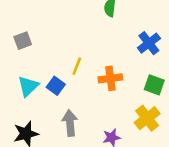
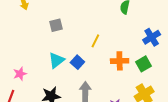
yellow line: (77, 66) -> (95, 41), moved
green square: (154, 85) -> (143, 64), moved, turned 35

